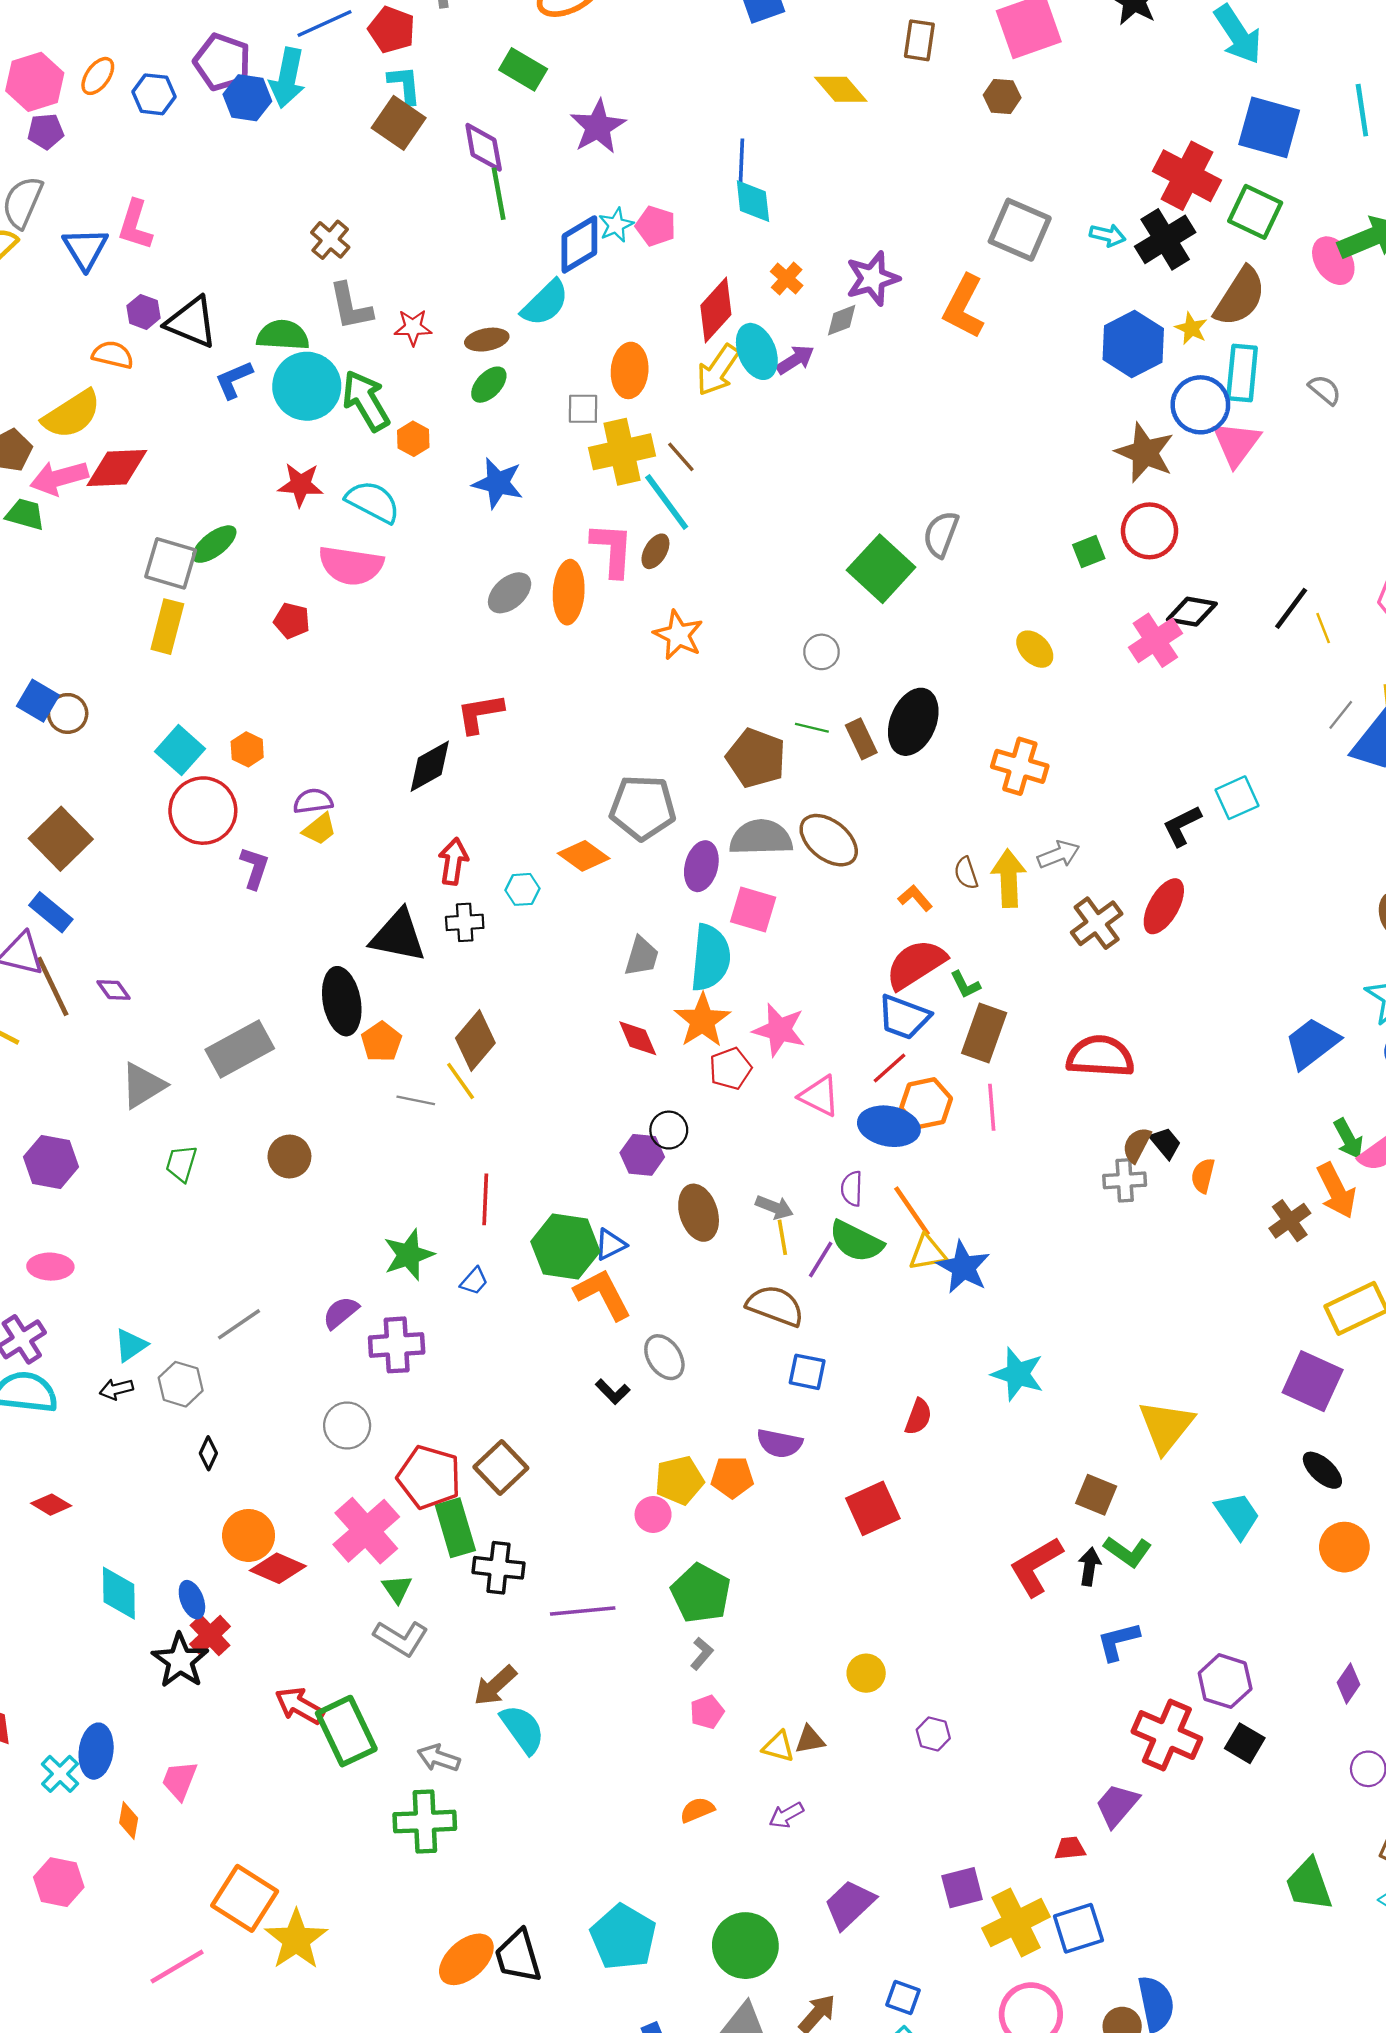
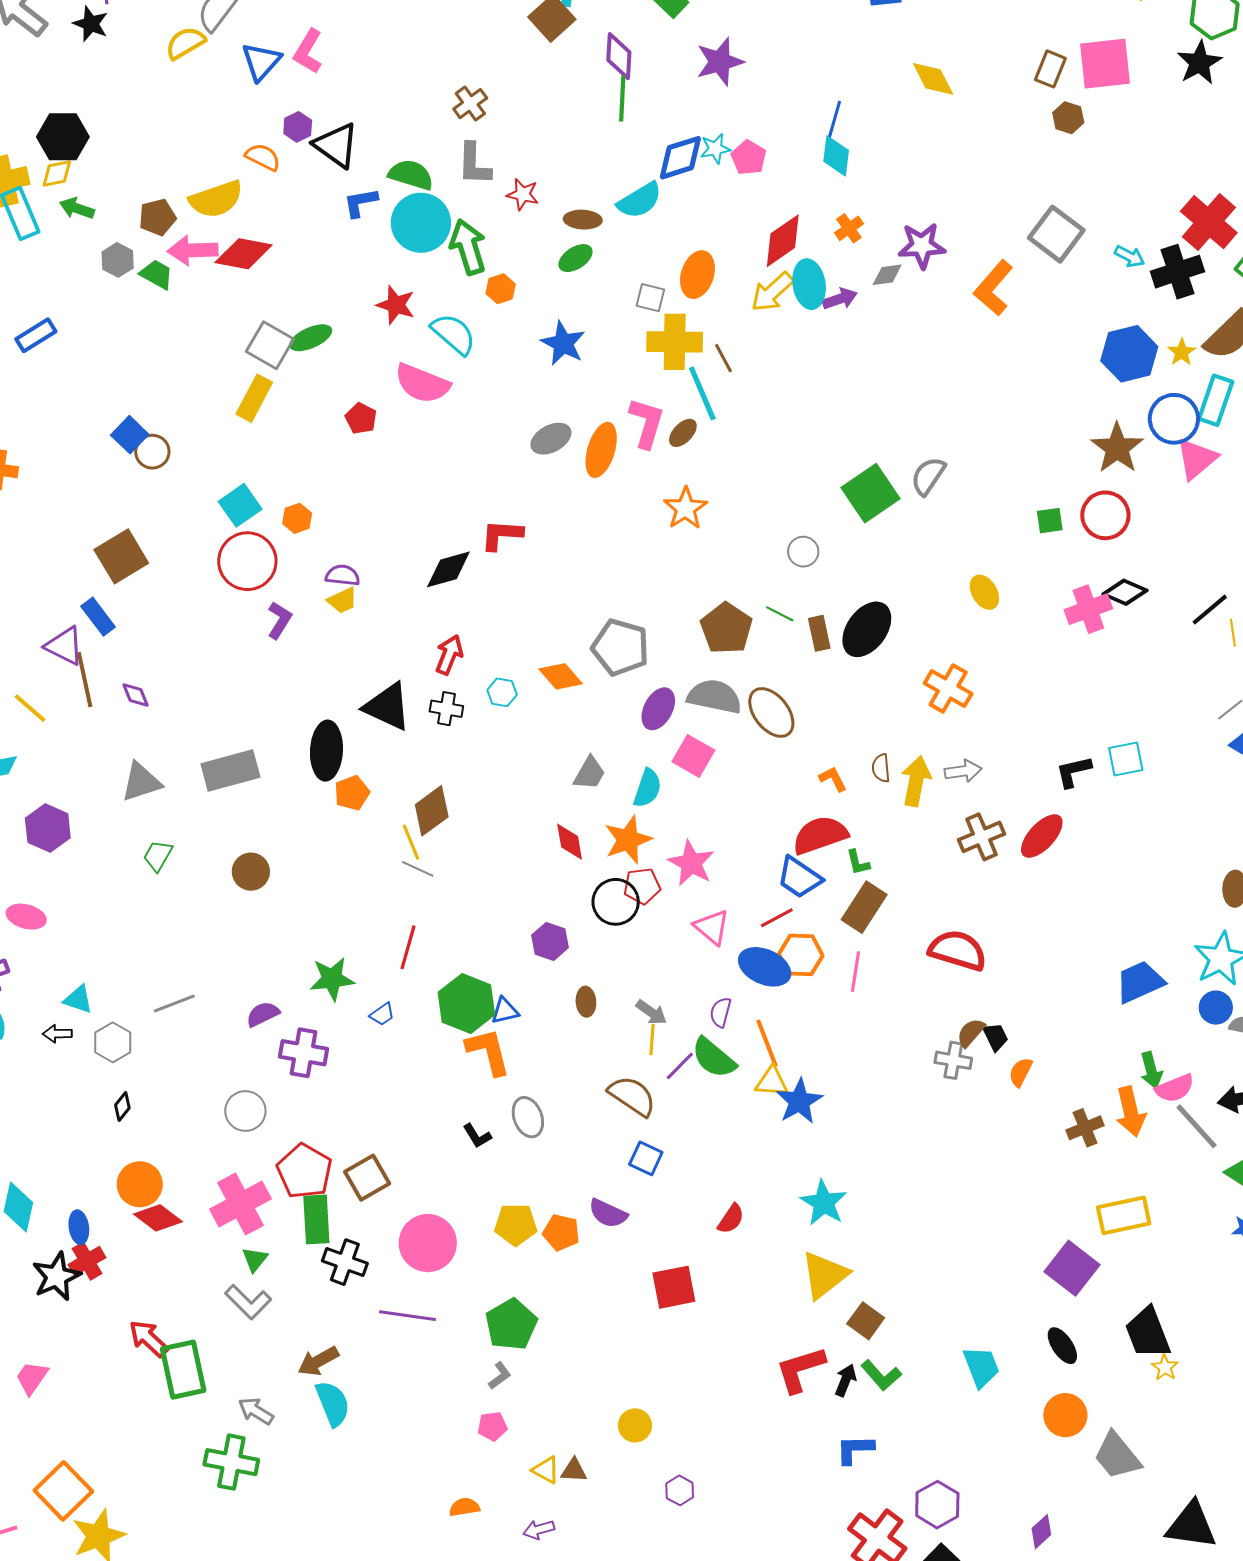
brown rectangle: (919, 40) -> (1050, 69), moved
cyan semicircle: (710, 958) -> (647, 788), size x0.7
gray line: (416, 1100) -> (418, 869), moved
black circle: (669, 1130) -> (616, 902), moved, size x1.4
brown ellipse: (699, 1213) -> (586, 1002), size x0.6
cyan triangle: (131, 1345) -> (78, 999), turned 40
yellow triangle: (1166, 1426) -> (824, 1275), moved
pink circle: (653, 1514) -> (428, 1243), moved, size x1.8

